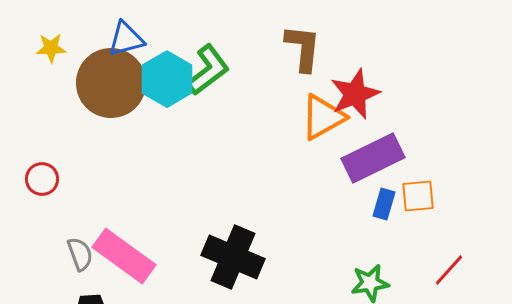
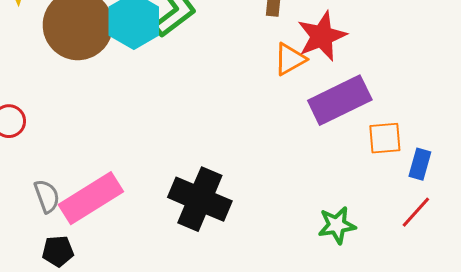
orange triangle: (323, 117) -> (290, 59), size x0.7
blue rectangle: (384, 204) -> (420, 164), moved
pink rectangle: (124, 256) -> (91, 198), turned -68

